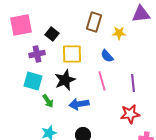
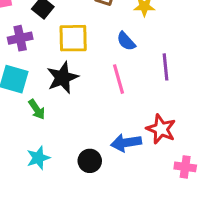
purple line: (133, 83) -> (165, 67), moved
blue arrow: (79, 104) -> (126, 143), moved
red star: (130, 114) -> (161, 129), turned 30

